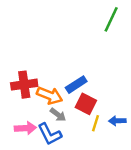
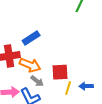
blue rectangle: (76, 85) -> (31, 38), moved
red square: (86, 104) -> (60, 72), turned -30

